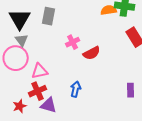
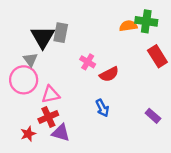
black triangle: (20, 19) -> (43, 37), moved
pink cross: (73, 42) -> (88, 62), turned -32
blue arrow: (76, 89) -> (102, 108), moved, turned 140
purple rectangle: (131, 90) -> (153, 116), turned -48

